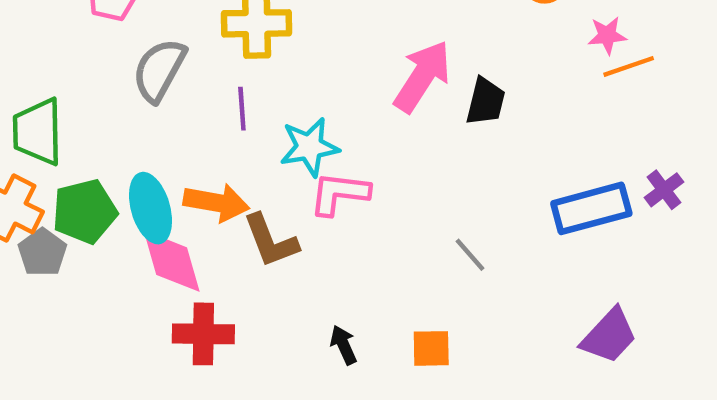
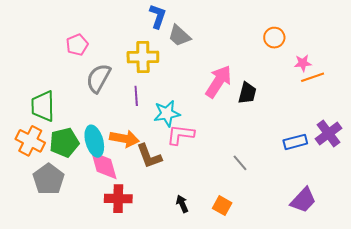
purple cross: (664, 190) -> (328, 134), size x1.5
blue rectangle: (591, 208) -> (295, 142), size x0.7
gray pentagon: (42, 252) -> (49, 179), moved, size x1.4
orange square: (431, 348) -> (222, 206), turned 30

